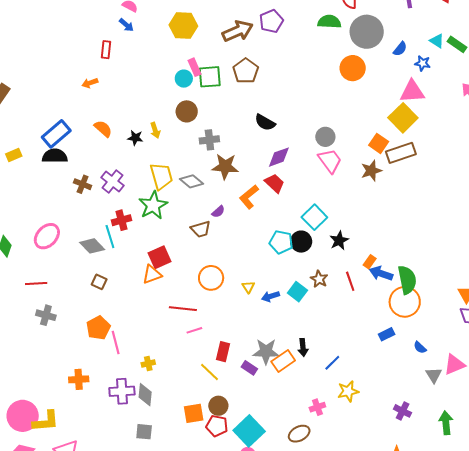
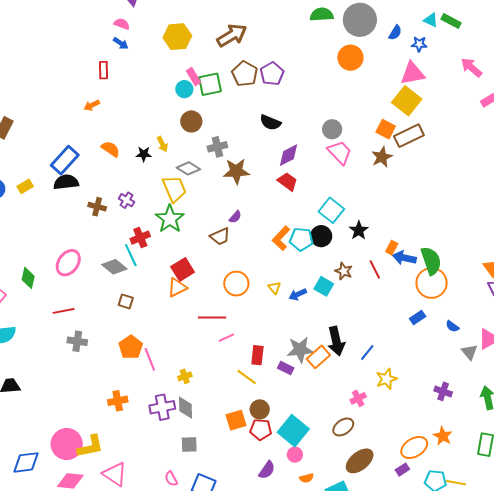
purple pentagon: (271, 21) -> (272, 74), moved
purple cross: (112, 181) -> (126, 200), size x0.7
gray diamond: (191, 181) -> (188, 168), moved
orange L-shape: (249, 197) -> (281, 238), moved
black arrow: (303, 348) -> (336, 341), size x1.6

